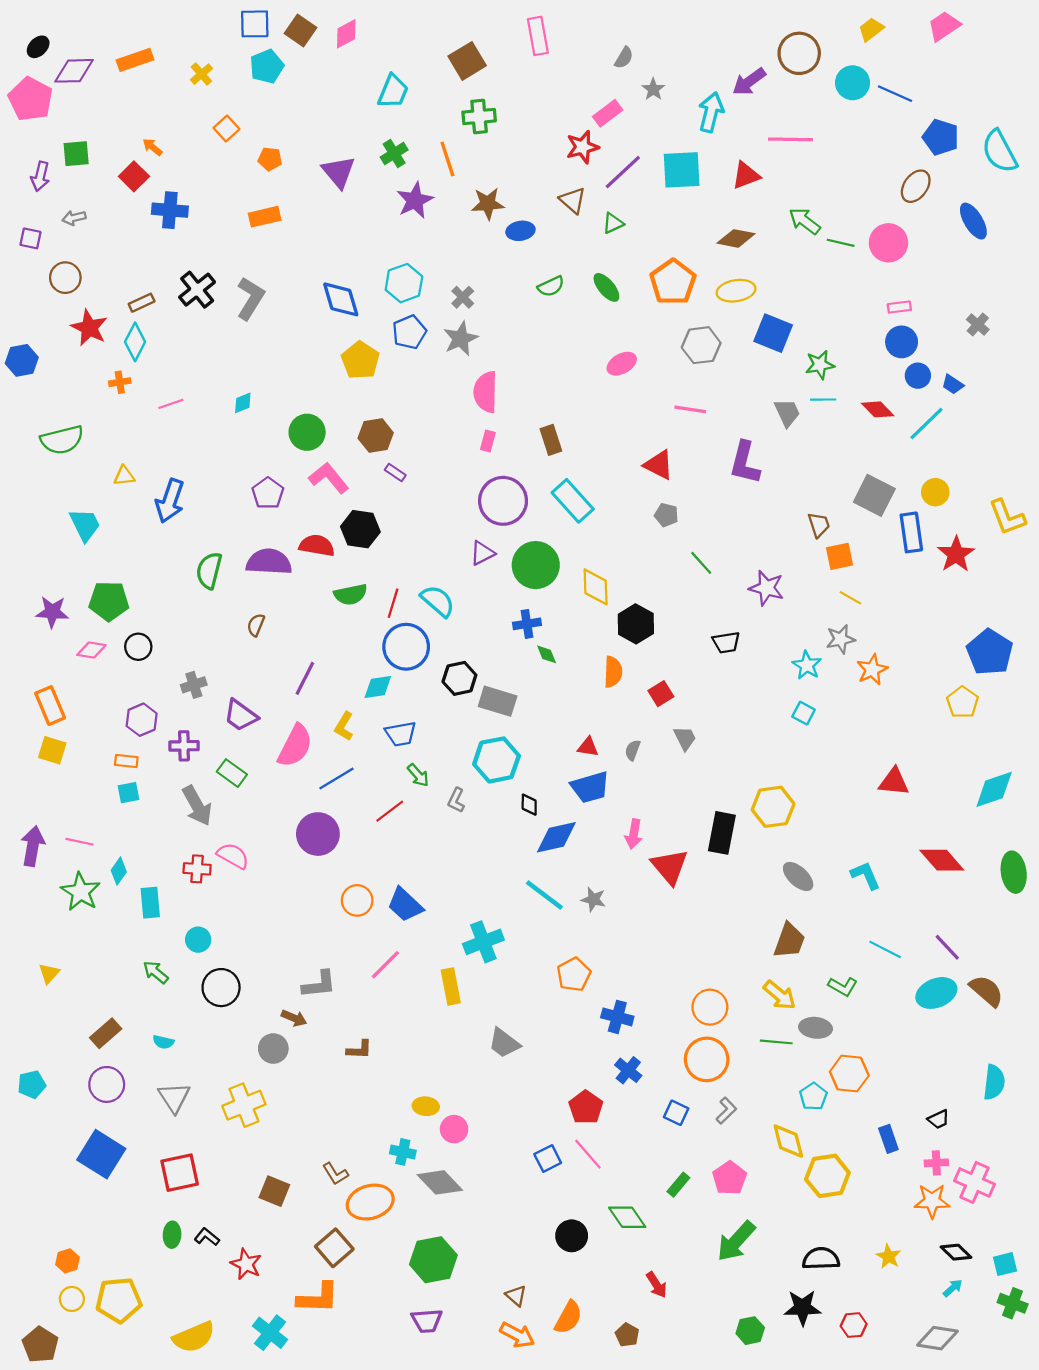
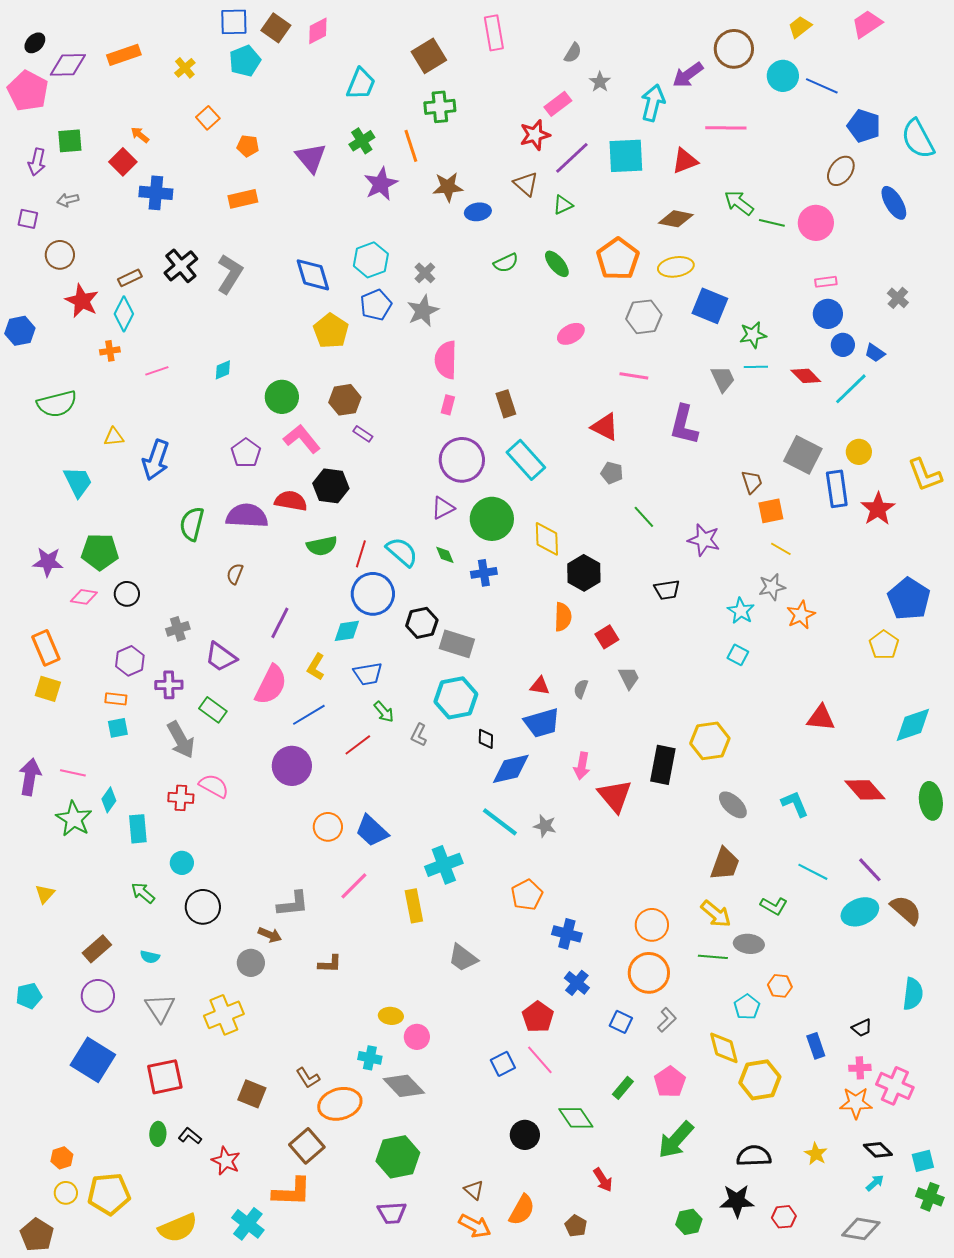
green diamond: (547, 654) -> (445, 555), moved
orange hexagon: (849, 1074) -> (780, 986), size x0.7

